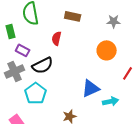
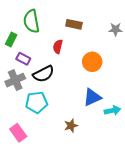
green rectangle: (11, 31) -> (11, 40), turned 40
orange circle: (107, 50) -> (92, 62), moved
cyan pentagon: (36, 93) -> (36, 102), turned 30

